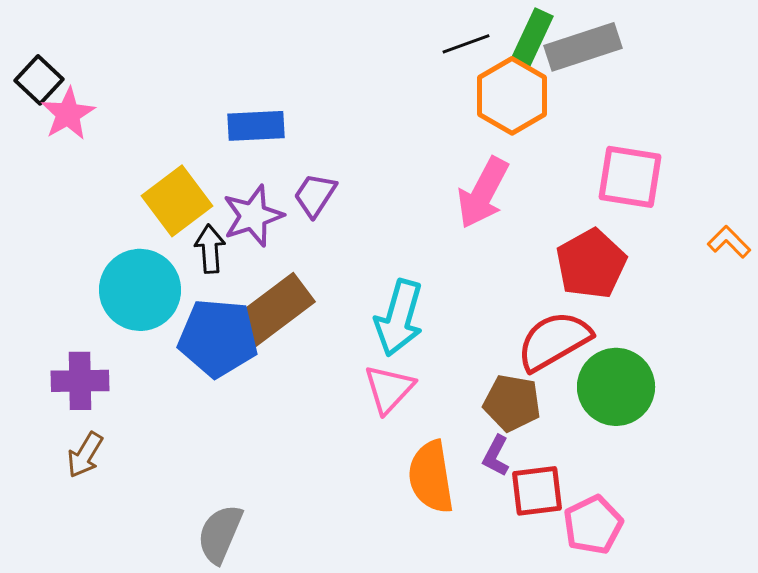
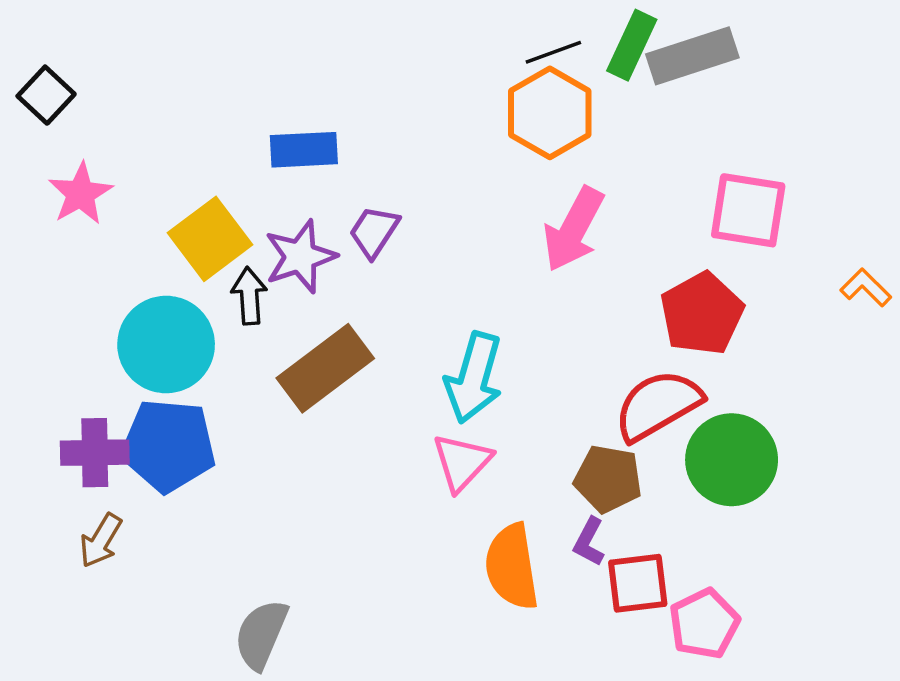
orange hexagon: (512, 96) -> (550, 113), moved
pink star: (68, 114) -> (81, 194), moved
blue pentagon: (218, 338) -> (168, 445), moved

